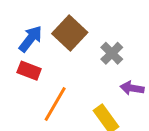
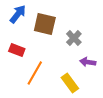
brown square: (70, 33) -> (45, 24), turned -30
blue arrow: (30, 39) -> (18, 14), moved

